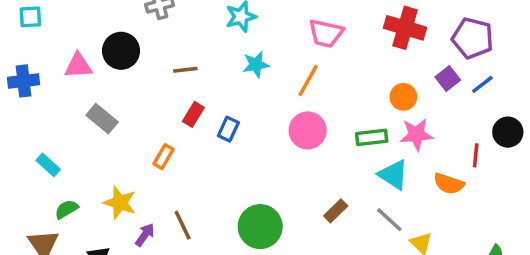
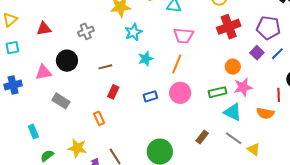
red cross: (405, 28) -> (229, 27), turned -30
blue rectangle: (228, 129) -> (150, 96), moved, turned 56
orange rectangle: (163, 157) -> (99, 118), turned -48
cyan rectangle: (48, 165) -> (33, 131), turned 32

